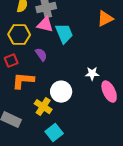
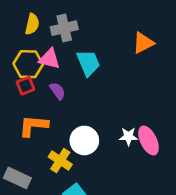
pink triangle: (45, 25) -> (50, 59), moved
red square: (11, 61) -> (25, 86), moved
white star: (92, 74) -> (128, 136), moved

